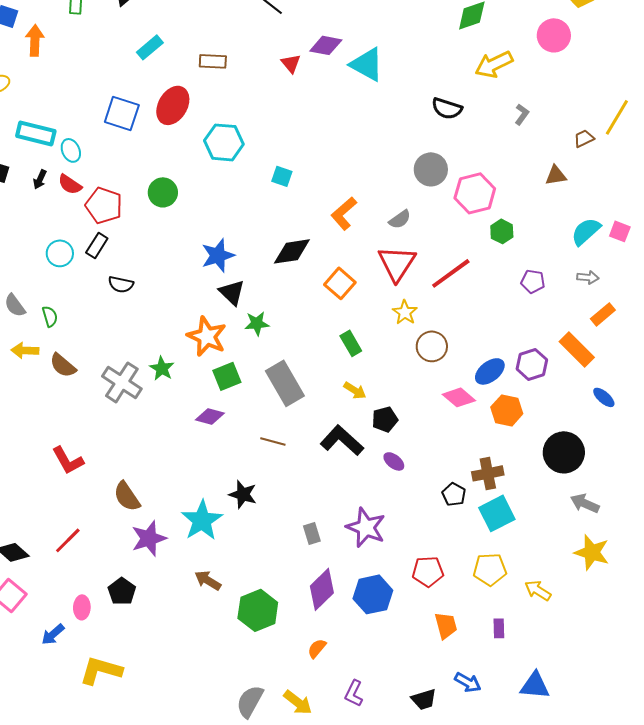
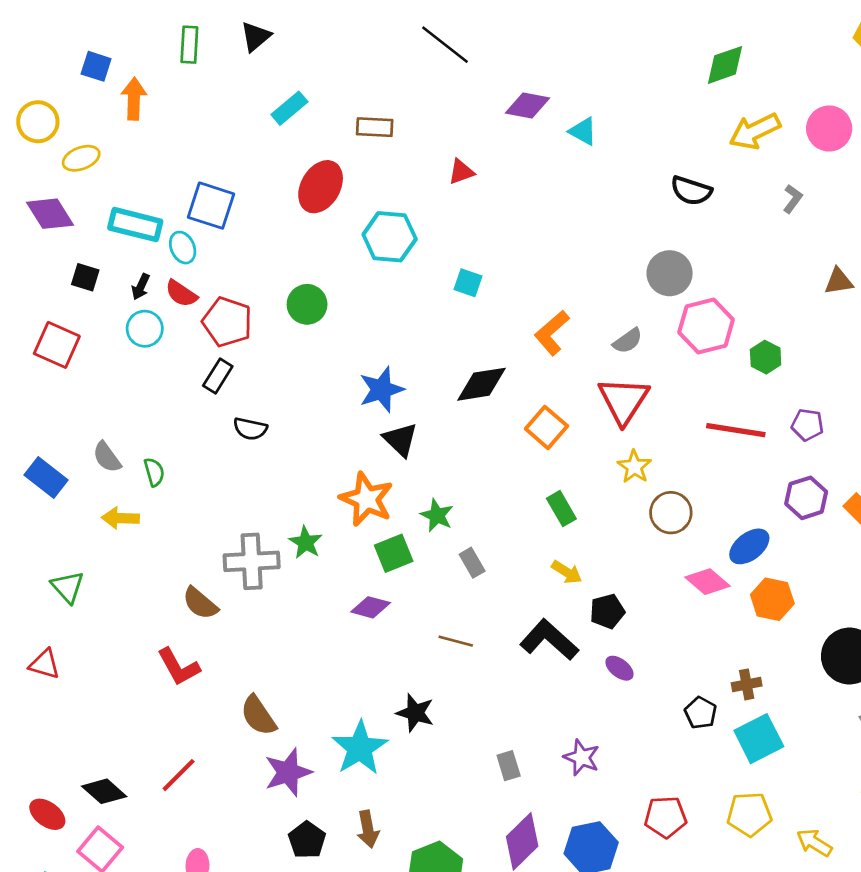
pink circle: (554, 35) -> (829, 128), moved
red triangle: (291, 63) -> (461, 172), moved, turned 50
cyan triangle: (367, 64) -> (583, 131), size x0.6
blue square: (122, 113) -> (211, 206), moved
pink hexagon: (475, 193) -> (706, 326), moved
cyan circle: (60, 253) -> (145, 329), moved
red line: (451, 273) -> (736, 430), moved, turned 45
green star: (257, 323) -> (437, 515), moved, turned 30
purple hexagon: (532, 364) -> (806, 498), moved
brown semicircle: (63, 365) -> (200, 603), moved
gray cross: (122, 382) -> (252, 561), turned -36
gray rectangle: (285, 383) -> (472, 563), size x0.5
brown cross: (488, 473) -> (747, 684), size x0.7
purple star: (366, 527) -> (582, 757), size x0.7
brown arrow: (208, 580) -> (368, 829), turned -132
black pentagon: (122, 591) -> (307, 840), moved

